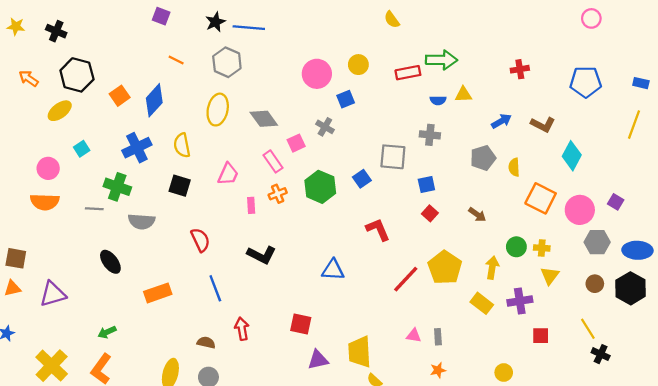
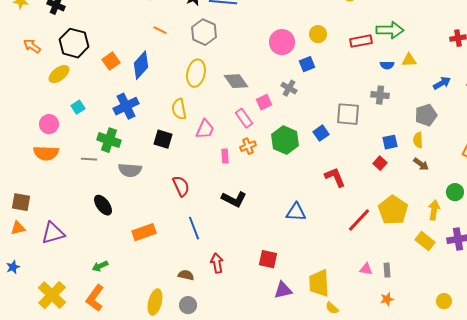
yellow semicircle: (182, 145) -> (179, 109), moved
yellow semicircle: (514, 167) -> (418, 140), moved
blue square: (426, 185) -> (390, 142), moved

